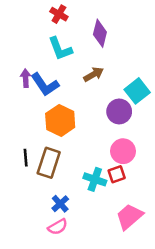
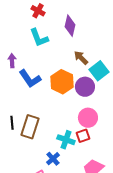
brown arrow: (94, 74) -> (81, 58), moved, turned -105
blue L-shape: (45, 85) -> (30, 79), moved
orange hexagon: (60, 120) -> (62, 82), moved
blue cross: (60, 204) -> (53, 159), moved

